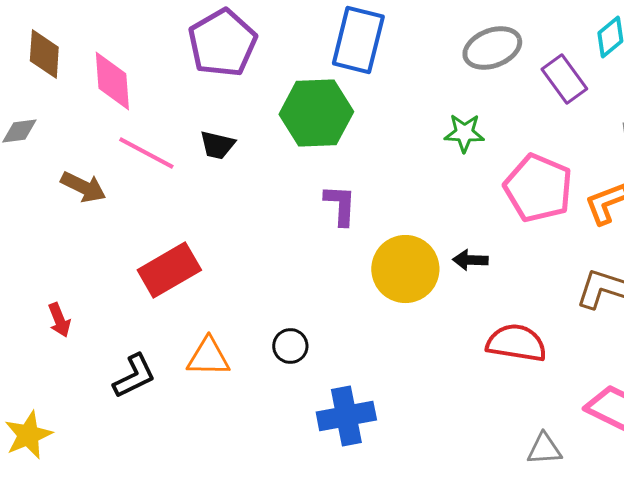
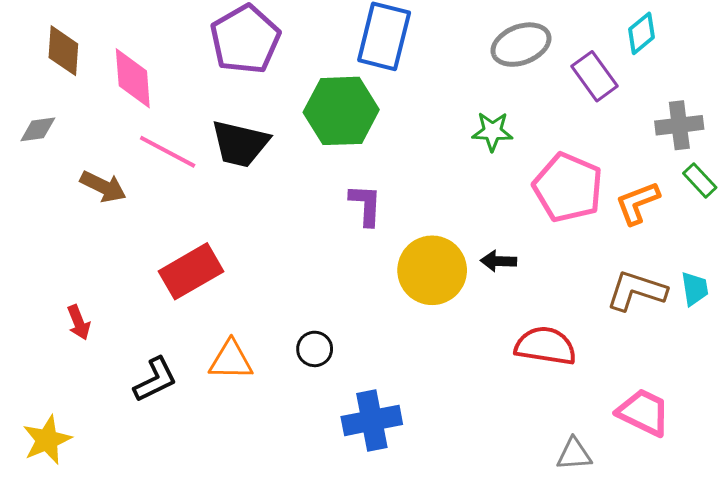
black trapezoid: (217, 145) -> (240, 144), size x1.6

